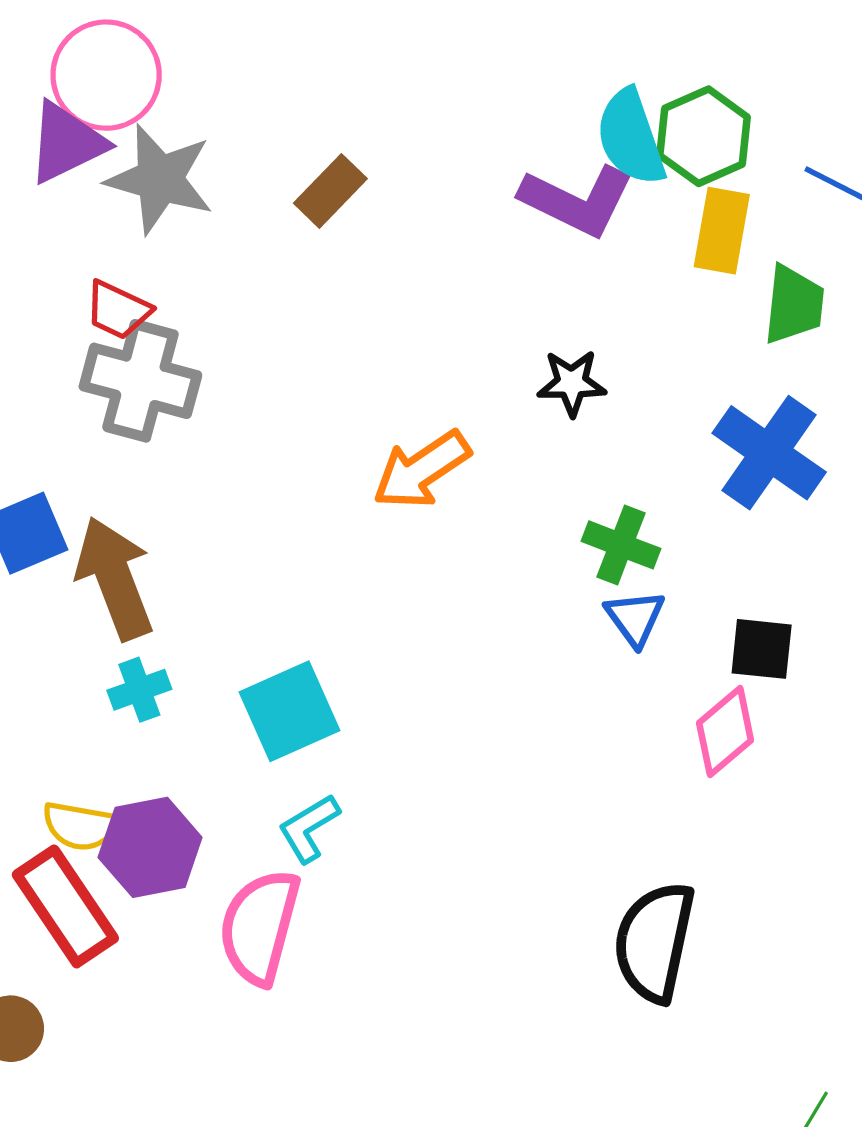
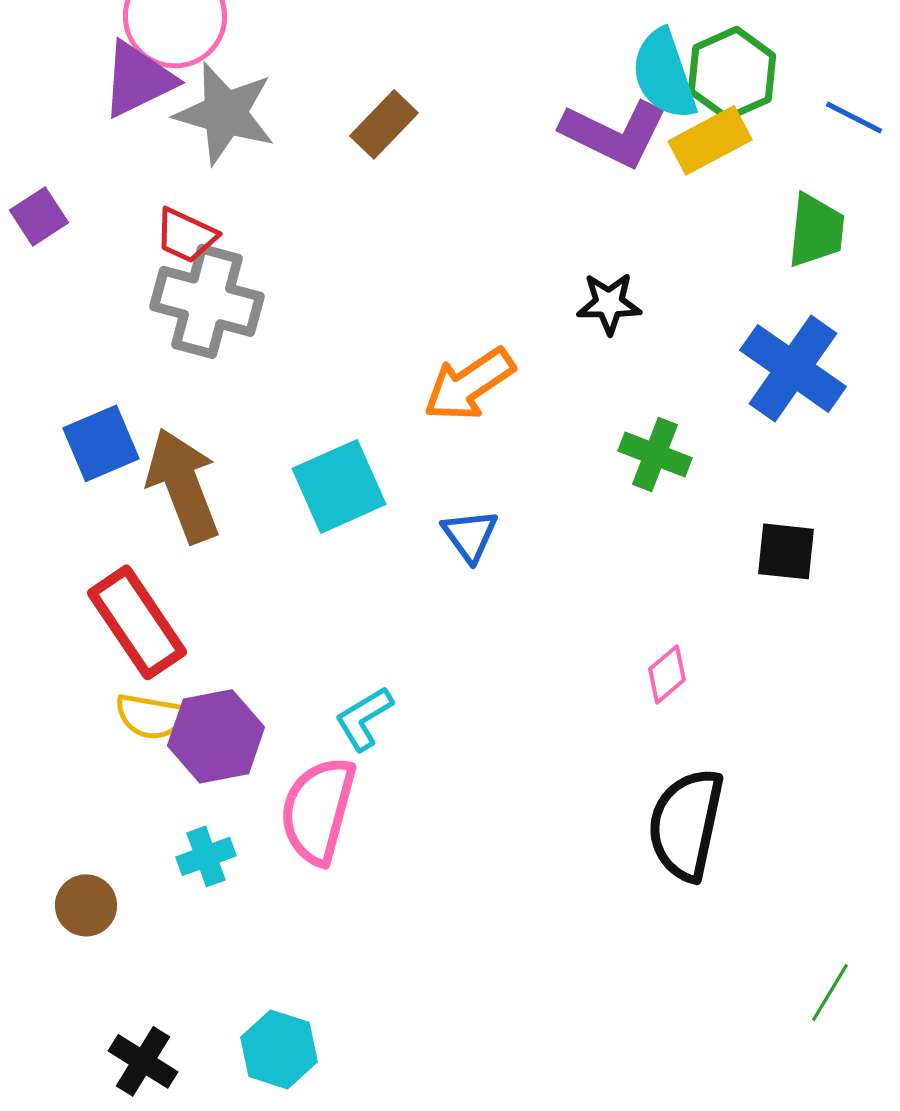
yellow rectangle: (722, 231) -> (710, 140), moved, turned 52
blue triangle: (635, 618) -> (470, 535), moved
cyan cross: (139, 690) -> (206, 856), moved
cyan square: (290, 711) -> (339, 486), moved
pink diamond: (725, 732) -> (667, 674), moved, size x0.7
red rectangle: (65, 906) -> (137, 622), moved

